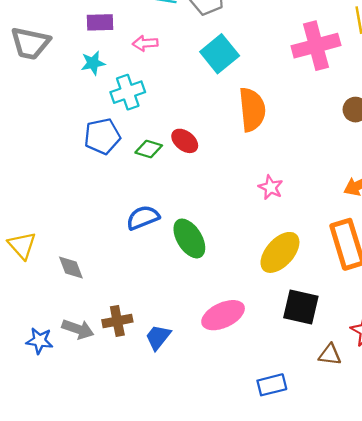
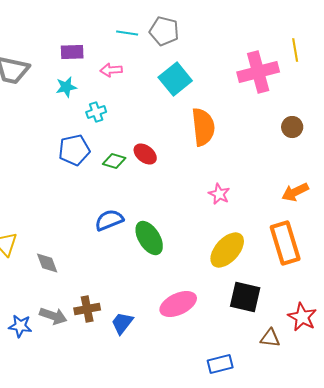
cyan cross: (128, 92) -> (96, 112), size x0.7

